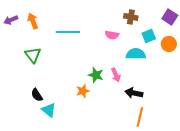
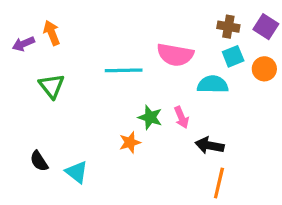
brown cross: (131, 17) -> (228, 27), moved
purple arrow: (11, 20) -> (23, 44), moved
cyan line: (68, 32) -> (124, 70), moved
pink semicircle: (112, 35) -> (175, 55), size x1.6
black semicircle: (37, 95) -> (39, 161), moved

